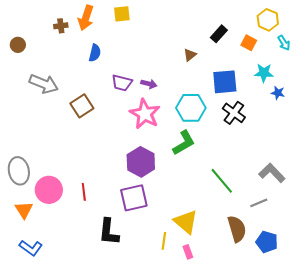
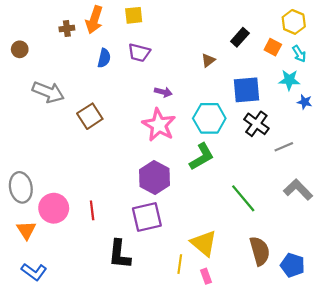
cyan arrow: (284, 43) -> (299, 54), moved
purple trapezoid: (122, 83) -> (139, 53), moved
gray line: (259, 203) -> (284, 147), moved

